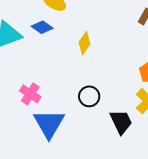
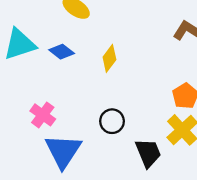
blue diamond: (42, 27) -> (62, 52), moved

